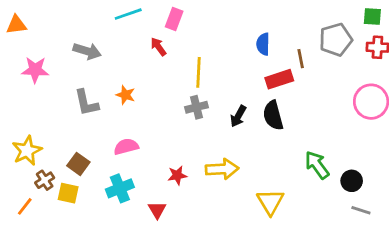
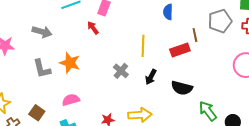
blue semicircle: (263, 44) -> (168, 12), moved
yellow line: (198, 72) -> (143, 46), moved
orange star: (126, 95) -> (70, 63), size x1.5
gray cross: (196, 107) -> (121, 71), turned -35
black semicircle: (273, 115) -> (182, 88), moved, turned -60

